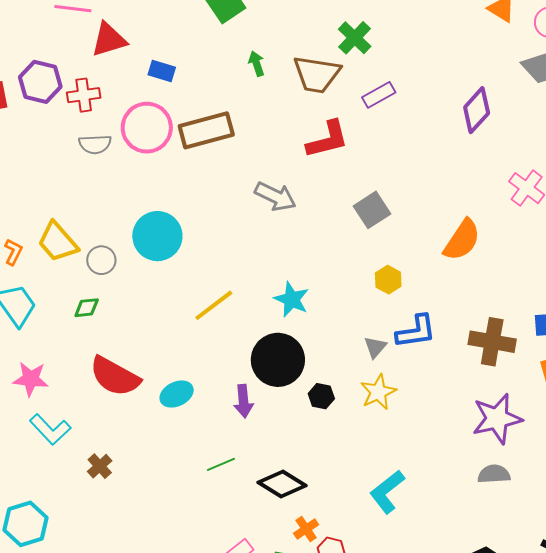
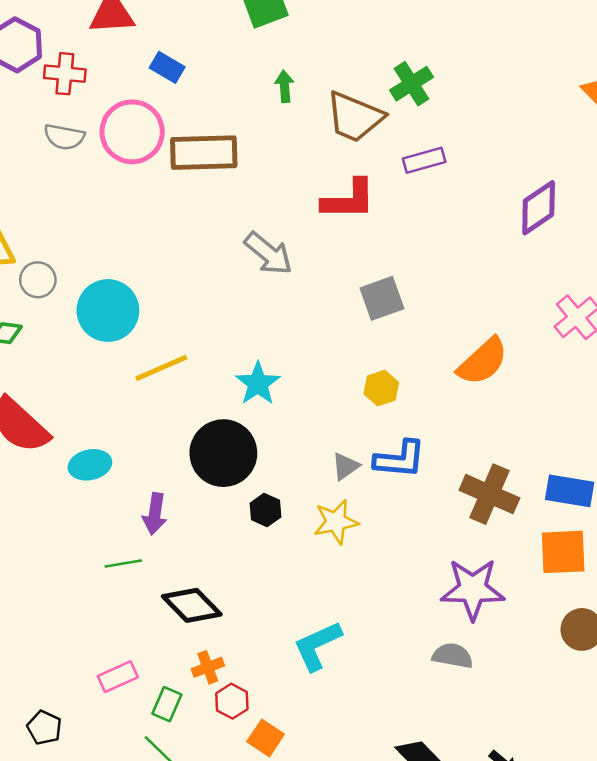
cyan circle: (157, 236) -> (108, 311), moved
purple arrow: (243, 401) -> (155, 514), moved

